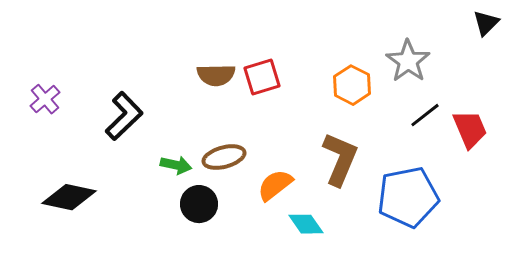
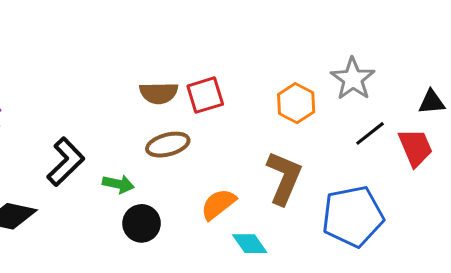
black triangle: (486, 23) -> (432, 102), moved, turned 40
black L-shape: (124, 116) -> (66, 162), moved
brown ellipse: (224, 157) -> (168, 145), moved

